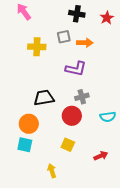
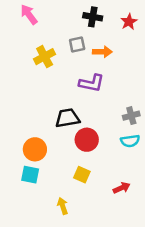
yellow cross: (37, 47) -> (45, 57), turned -30
gray cross: (82, 97) -> (131, 116), moved
black trapezoid: (44, 98) -> (67, 118), moved

